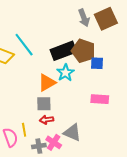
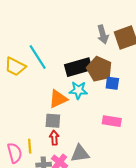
cyan star: (65, 73) -> (78, 90), turned 30
red arrow: (47, 120) -> (54, 138), turned 88
gray triangle: (72, 132) -> (80, 154), turned -36

